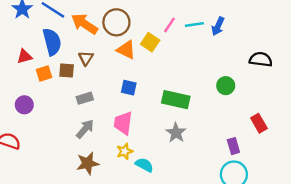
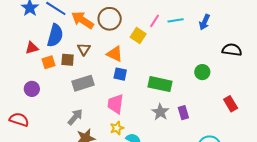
blue arrow: (218, 26) -> (205, 22), moved
blue semicircle: (52, 42) -> (55, 35), turned 30
orange triangle: (126, 50) -> (115, 54), moved
gray rectangle: (85, 98) -> (83, 83), size x1.5
gray arrow: (85, 129) -> (75, 117), moved
purple rectangle: (233, 146) -> (183, 113), moved

